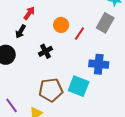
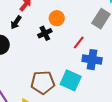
red line: (79, 34) -> (79, 43), moved
black cross: (46, 51) -> (45, 33), moved

